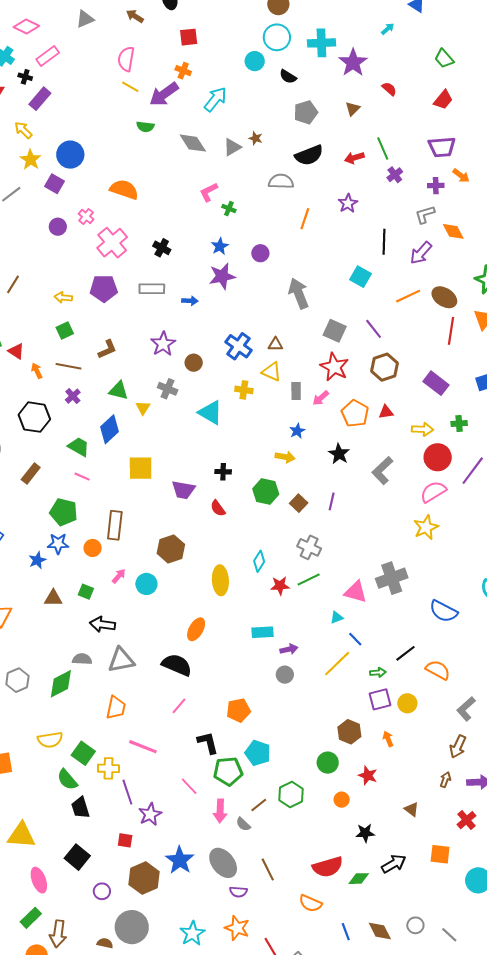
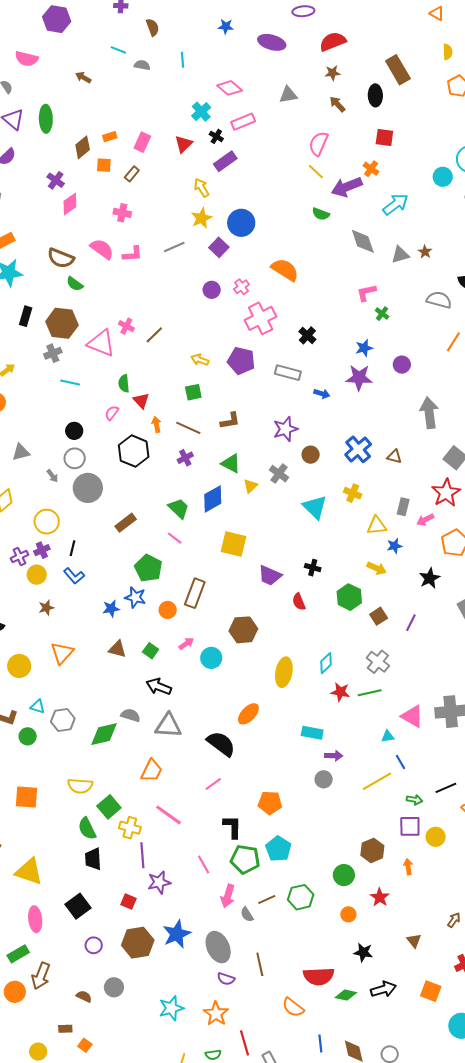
yellow triangle: (272, 372) -> (377, 526), moved, turned -45
black hexagon: (34, 417) -> (134, 451), moved
gray circle: (132, 927) -> (114, 987), size x0.6

